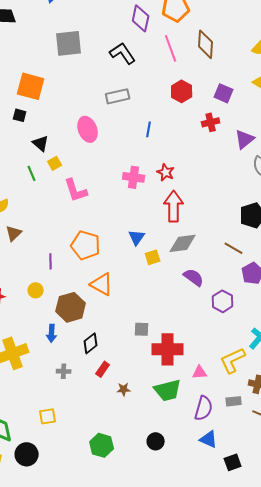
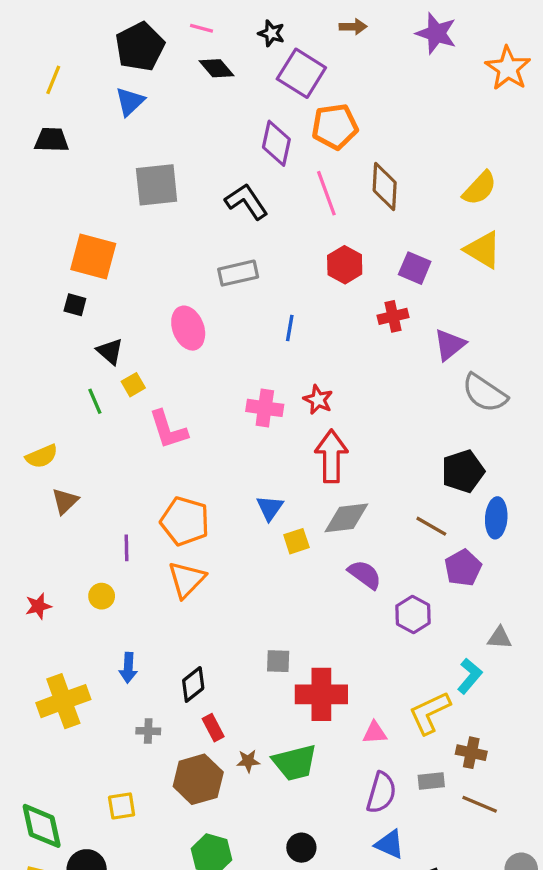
orange triangle: (102, 284) -> (187, 579), moved, turned 45
brown hexagon: (71, 307) -> (198, 779), moved
red rectangle: (103, 369) -> (213, 728), turned -63
green trapezoid: (168, 390) -> (295, 763), moved

